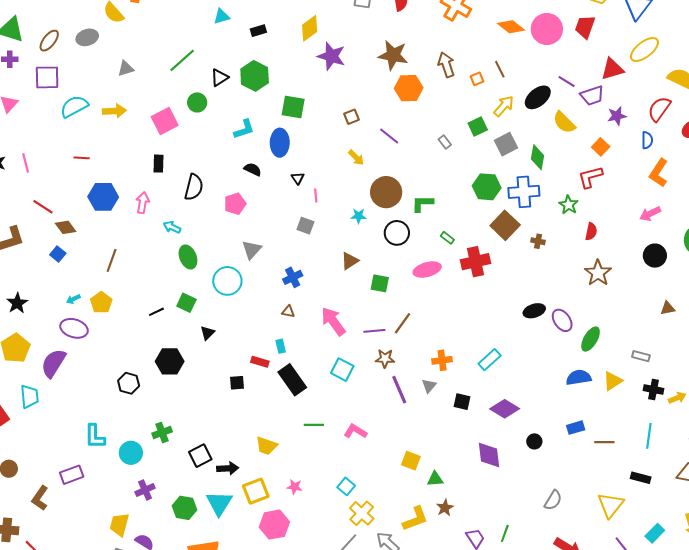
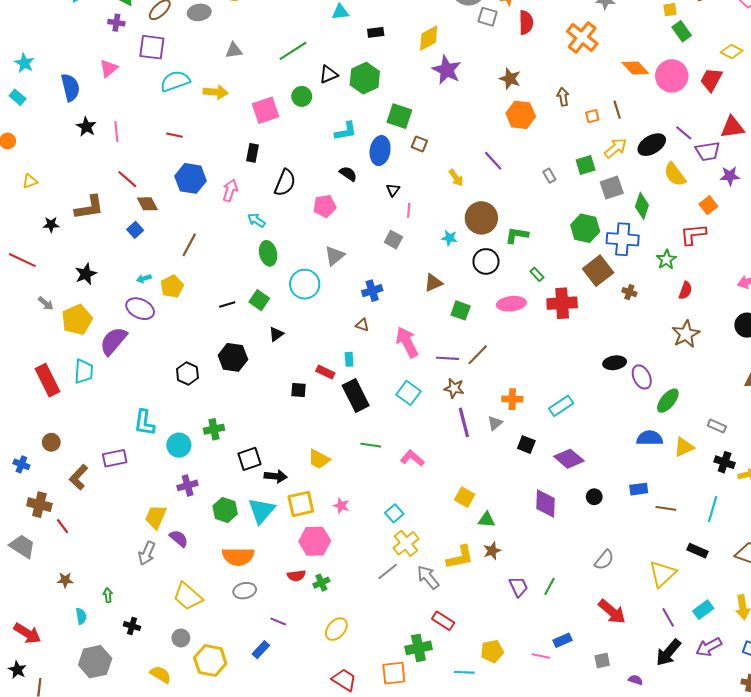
brown star: (393, 55) -> (510, 79), size x0.7
brown arrow: (446, 65) -> (563, 97), size x0.7
brown square: (351, 117) -> (419, 144), moved, turned 35

